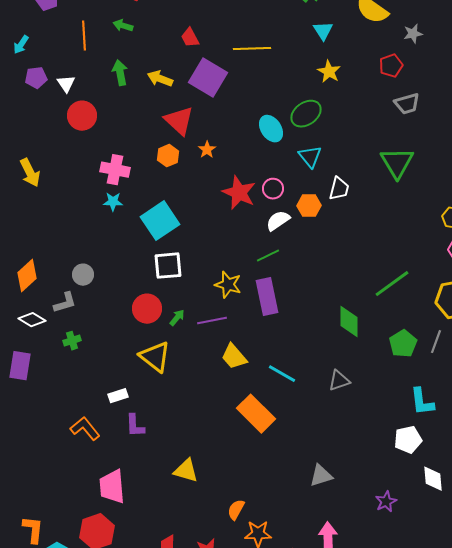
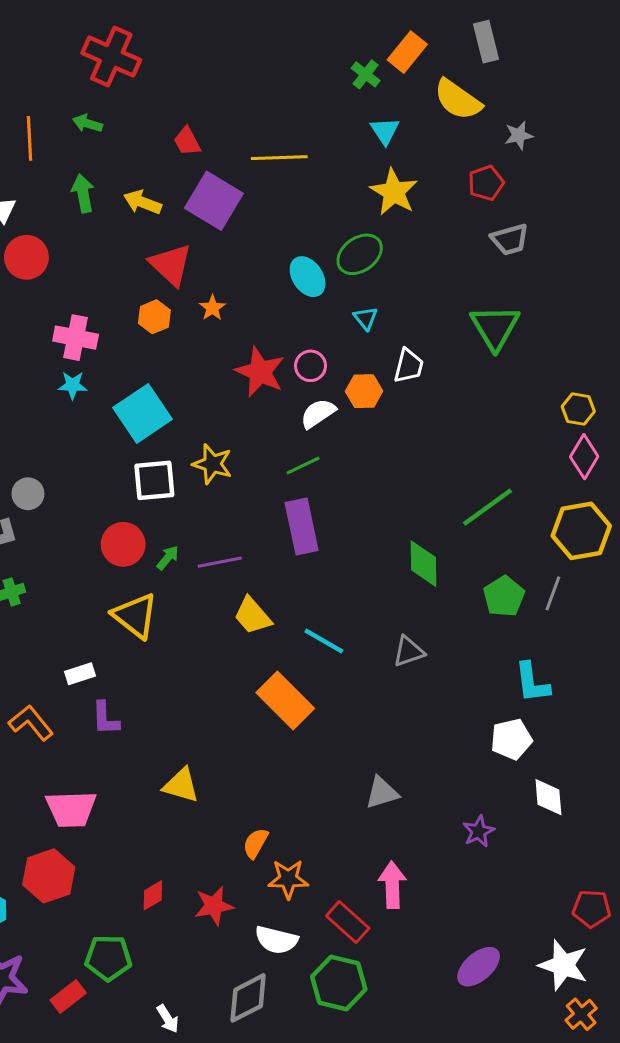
yellow star: (329, 72) -> (394, 192), size x1.4
cyan triangle: (310, 157) -> (366, 318), size x0.7
yellow star: (228, 285) -> (212, 464), moved
pink trapezoid: (112, 487) -> (71, 809), turned -87

